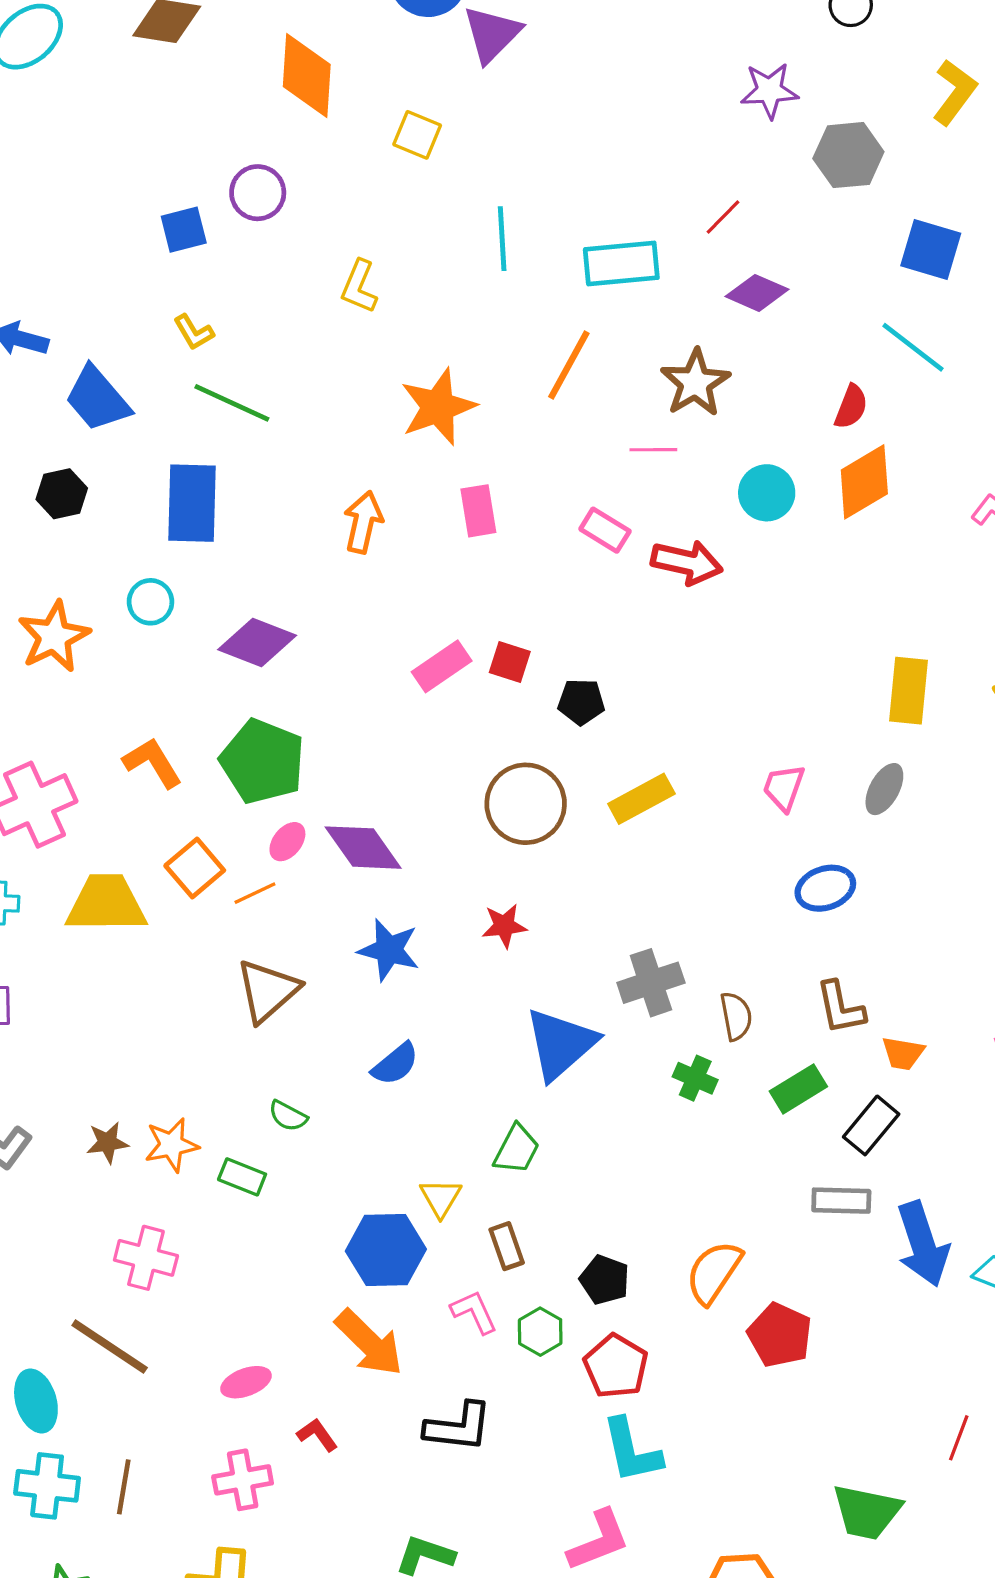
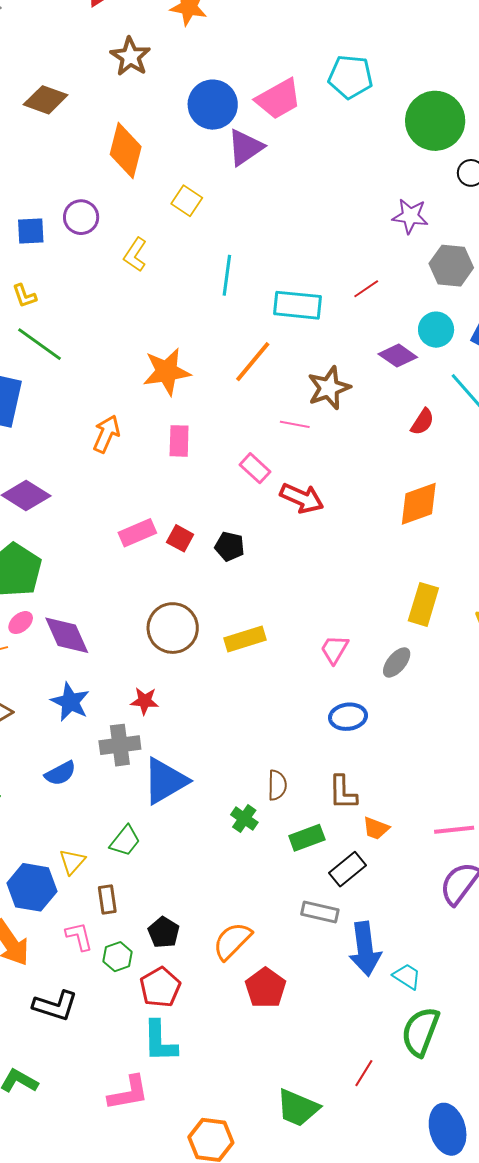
yellow L-shape: (359, 287) -> (135, 255), moved
purple diamond: (757, 293) -> (398, 356), moved
orange diamond: (864, 482) -> (419, 504), moved
cyan circle: (767, 493) -> (436, 330), moved
black pentagon: (581, 702) -> (230, 546), moved
gray cross: (651, 983) -> (120, 745), moved

